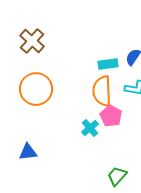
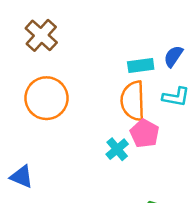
blue triangle: (28, 152) -> (22, 177), moved, turned 30

